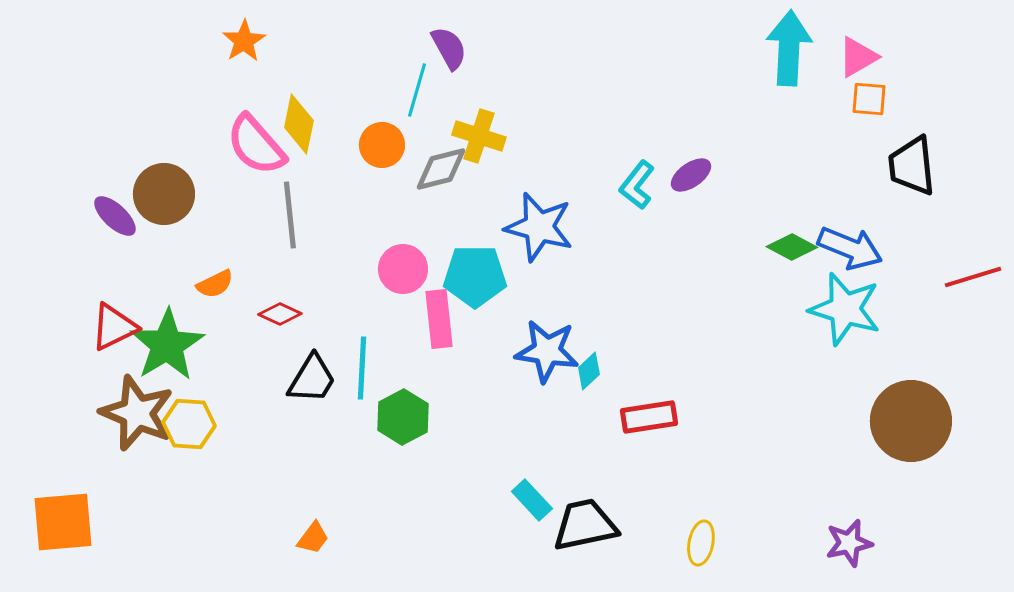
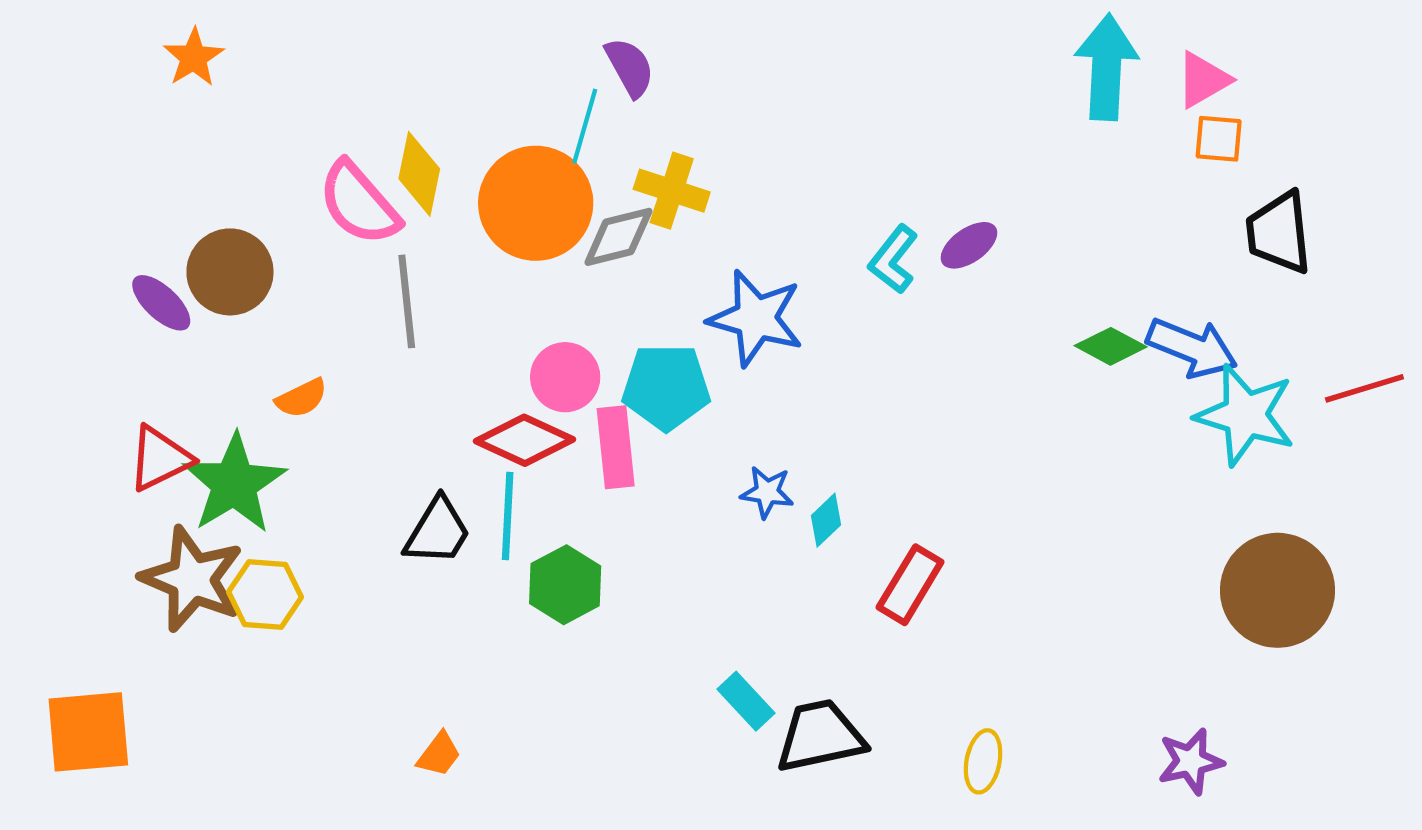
orange star: (244, 41) -> (194, 57), moved
orange circle: (382, 145) -> (536, 203), size x1.8
cyan star: (845, 309) -> (1245, 415), moved
red diamond: (280, 314) -> (524, 440), moved, size x1.6
blue star: (547, 351) -> (767, 492), size x0.6
red rectangle: (649, 417) -> (910, 585), turned -50

